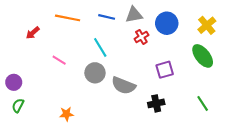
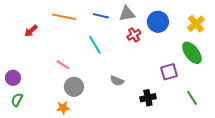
pink line: (59, 60) -> (63, 65), moved
purple square: (165, 70) -> (169, 72), moved
gray circle: (95, 73) -> (74, 87), moved
gray semicircle: (123, 85) -> (117, 81), size x0.6

